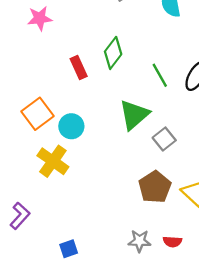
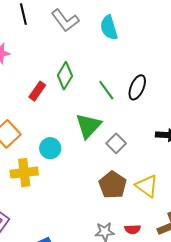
red rectangle: (79, 68) -> (37, 91), turned 66
cyan circle: (71, 126) -> (50, 148), moved
yellow cross: (53, 161) -> (24, 173), turned -36

